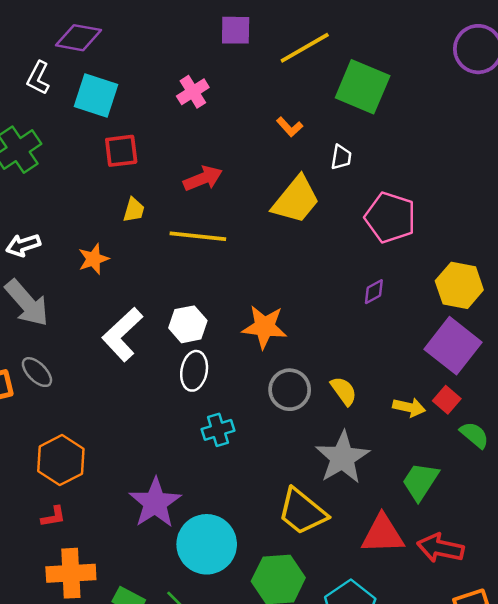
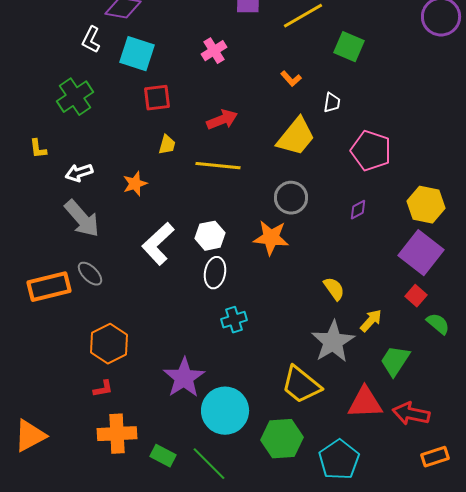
green square: (363, 87) -> (349, 47), size x0.7
gray circle: (290, 390) -> (291, 198), moved
yellow arrow: (409, 407) -> (371, 321), moved, turned -60

